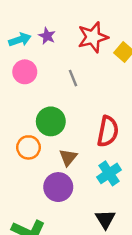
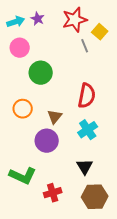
gray line: (73, 78) -> (85, 46), moved
green circle: (51, 121) -> (41, 73), moved

